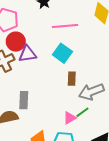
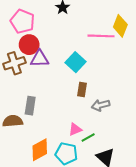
pink line: (65, 26) -> (101, 36), moved
gray arrow: (91, 92) -> (101, 105), size x0.7
green line: (82, 112) -> (88, 137), moved

